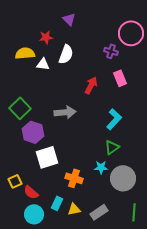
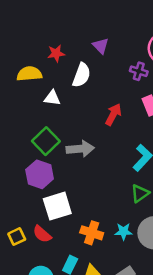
purple triangle: (69, 19) -> (101, 46), moved
white triangle: (43, 64) -> (52, 98), moved
green square: (20, 108) -> (46, 141), moved
cyan star: (101, 167) -> (123, 232), moved
red semicircle: (31, 192) -> (42, 234), moved

